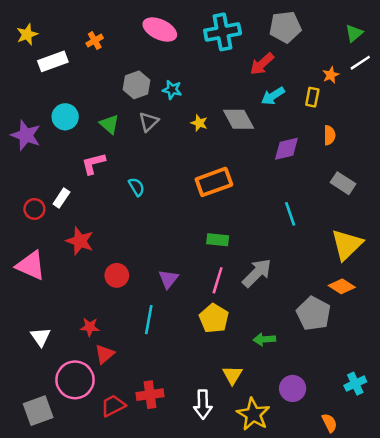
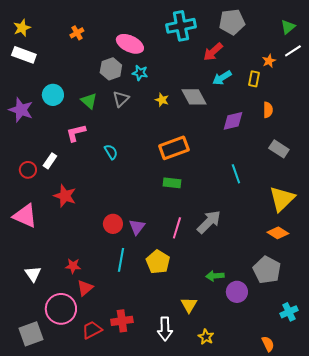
pink ellipse: (160, 30) -> (130, 44), moved
white rectangle: (53, 61) -> (24, 55), moved, turned 40
green rectangle: (218, 240) -> (172, 183), moved
red circle: (117, 275) -> (113, 224), moved
gray pentagon: (313, 313) -> (267, 270), moved
yellow pentagon: (214, 318) -> (158, 262), moved
purple circle: (293, 388) -> (237, 292), moved
yellow star: (253, 414) -> (206, 337), size x0.6

